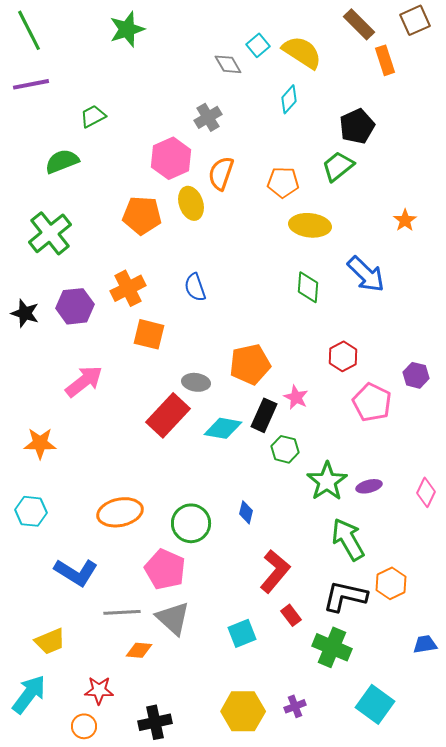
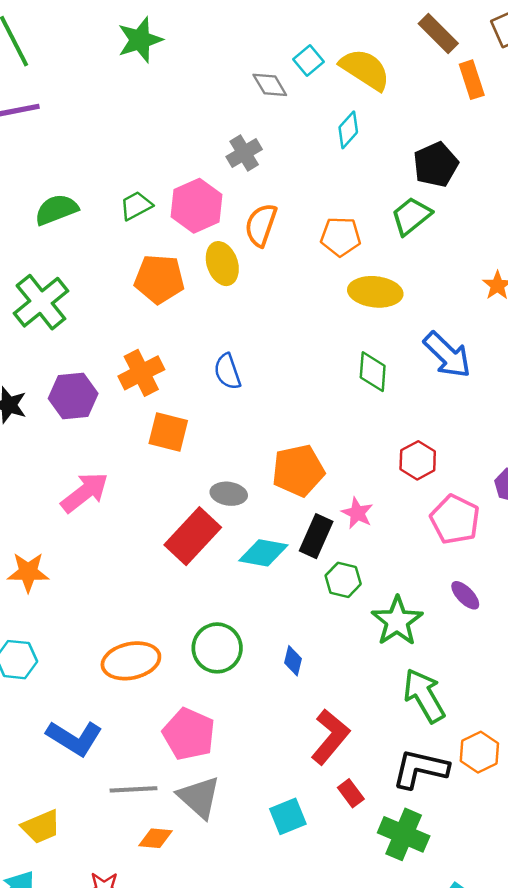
green trapezoid: (93, 116) -> (136, 206), moved
purple ellipse: (369, 486) -> (465, 595), moved, turned 60
green circle: (191, 523) -> (217, 648), moved

